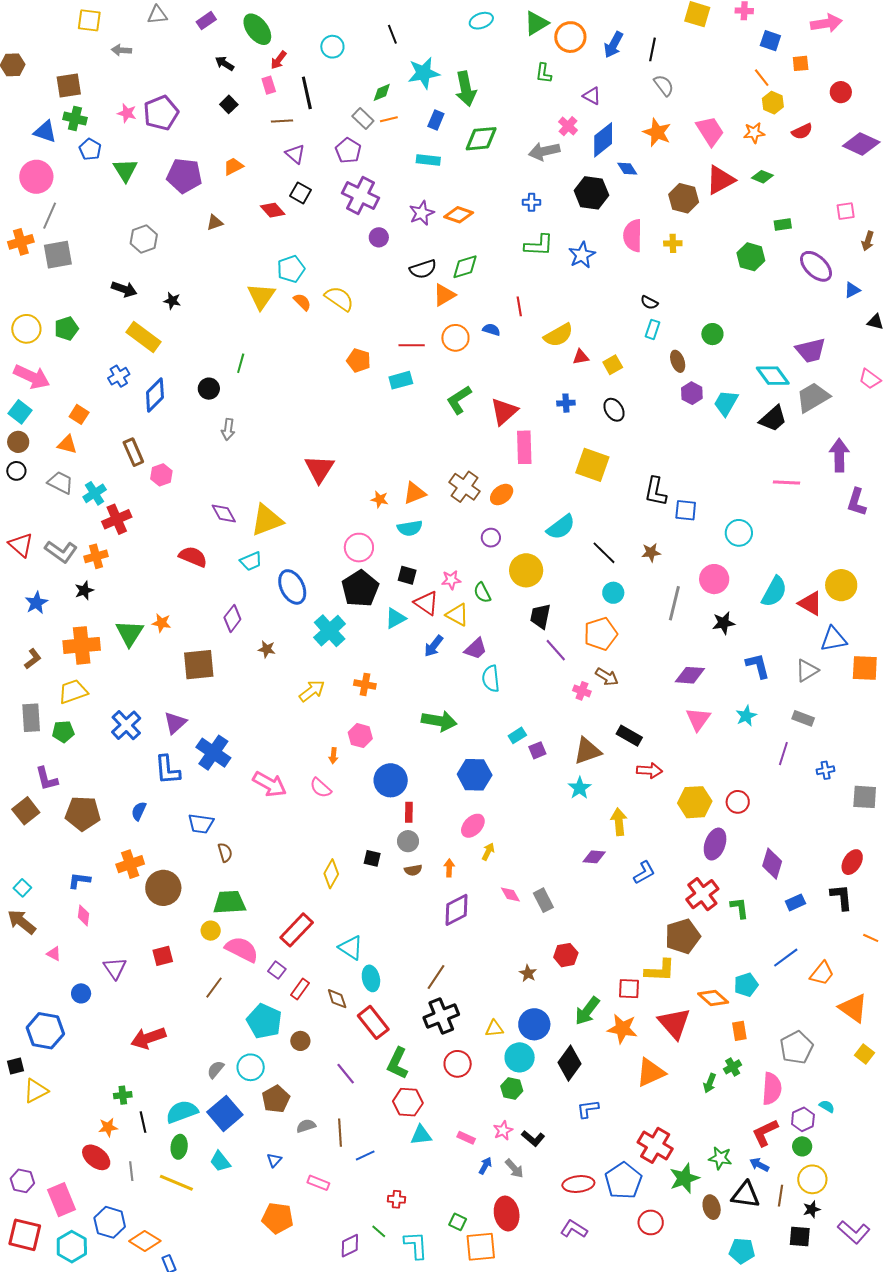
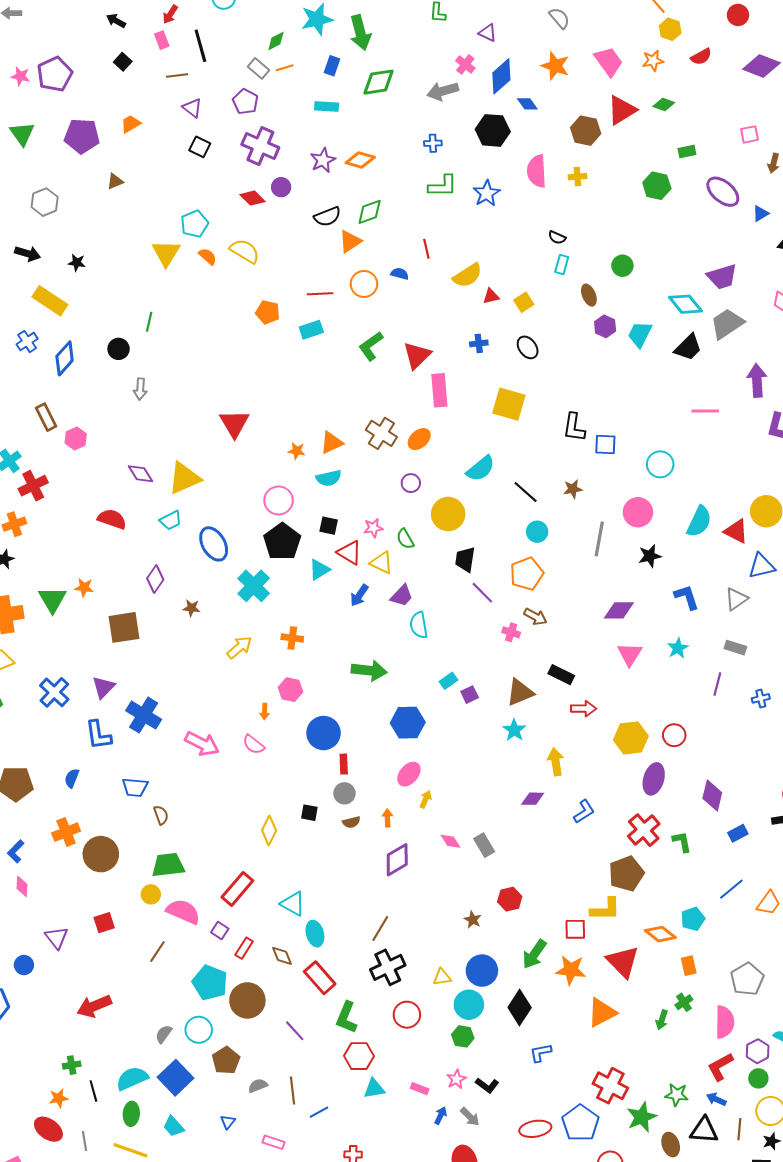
red diamond: (273, 210) -> (252, 198), moved
blue L-shape: (79, 880) -> (16, 851), turned -50
brown circle: (300, 1041) -> (247, 1000), size x1.8

